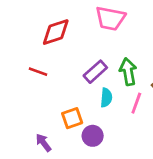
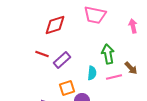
purple rectangle: (95, 72) -> (62, 60), moved
pink line: (136, 103) -> (114, 77), turned 56

